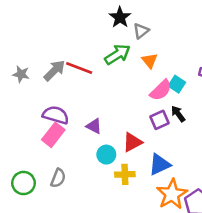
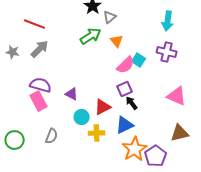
red line: (79, 68) -> (35, 24), moved
black arrow: (178, 114) -> (132, 103), moved
pink rectangle: (53, 135) -> (39, 101), turned -66
gray semicircle: (58, 178) -> (52, 136), moved

